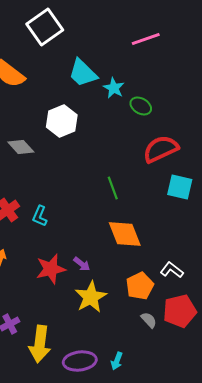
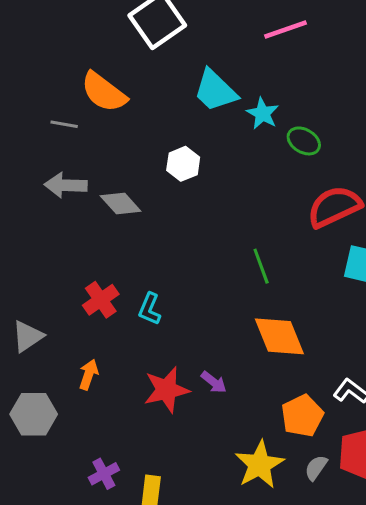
pink line: (146, 39) -> (285, 30), moved
white hexagon: (62, 121) -> (183, 164), size x0.7
yellow star: (91, 297) -> (260, 465), moved
gray semicircle: (149, 320) -> (316, 468), turned -102

